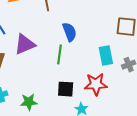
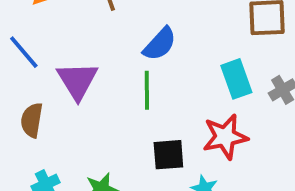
blue semicircle: (69, 32) -> (160, 44), turned 72
purple triangle: (25, 44) -> (77, 81), turned -30

